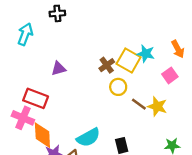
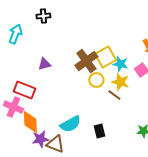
cyan star: (146, 54) -> (120, 64), moved
yellow square: (129, 61) -> (105, 57), turned 30
brown cross: (107, 65) -> (86, 61), size x1.6
yellow star: (157, 106) -> (120, 82), moved

